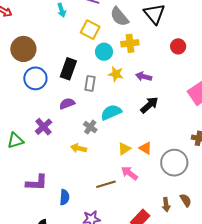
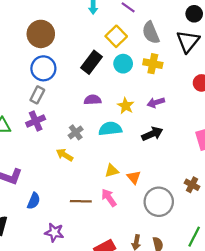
black rectangle: (68, 69) -> (91, 62), moved
yellow star: (116, 74) -> (126, 106), moved
purple arrow: (144, 77) -> (156, 103), turned -49
gray rectangle: (90, 83) -> (37, 95), moved
purple semicircle: (67, 104) -> (93, 100), moved
gray cross: (90, 127) -> (76, 132), moved

